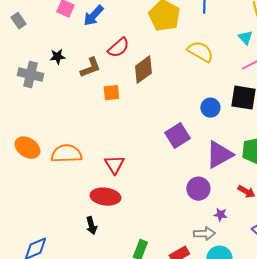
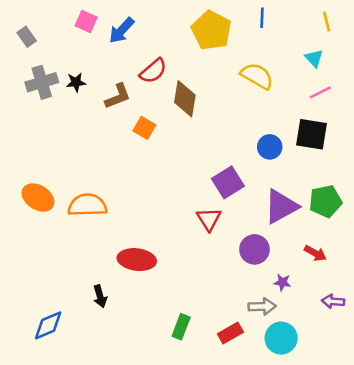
brown diamond: (143, 70) -> (185, 99), turned -44
gray cross: (30, 75) -> (42, 82), moved, turned -30
orange square: (111, 93) -> (144, 128), turned 36
red triangle: (114, 165) -> (209, 219), moved
black arrow: (91, 226) -> (100, 296), moved

